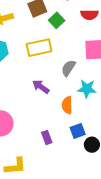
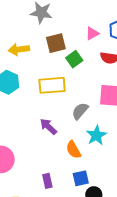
cyan star: (87, 89) -> (96, 135), turned 30
orange semicircle: (67, 105) -> (73, 150), turned -36

